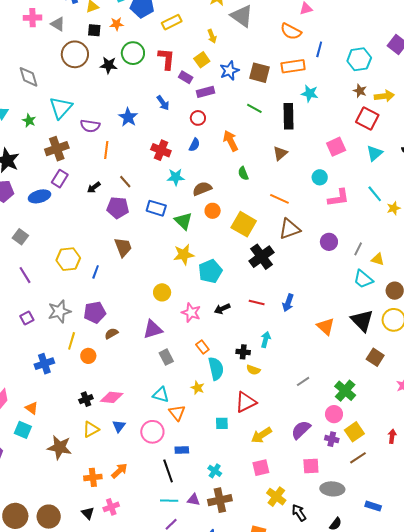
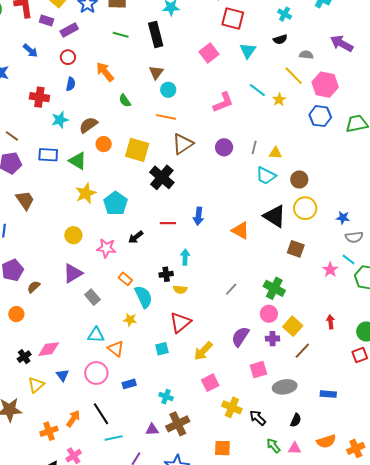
cyan circle: (320, 177) -> (168, 90), moved
black line: (168, 471) -> (101, 414), moved
cyan line: (169, 501) -> (114, 438), moved

